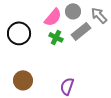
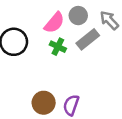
brown circle: (23, 80) -> (44, 103), moved

